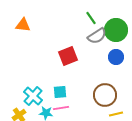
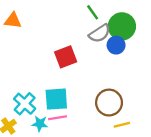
blue circle: (116, 57) -> (116, 45), moved
cyan square: (60, 92) -> (56, 99), size x1.5

